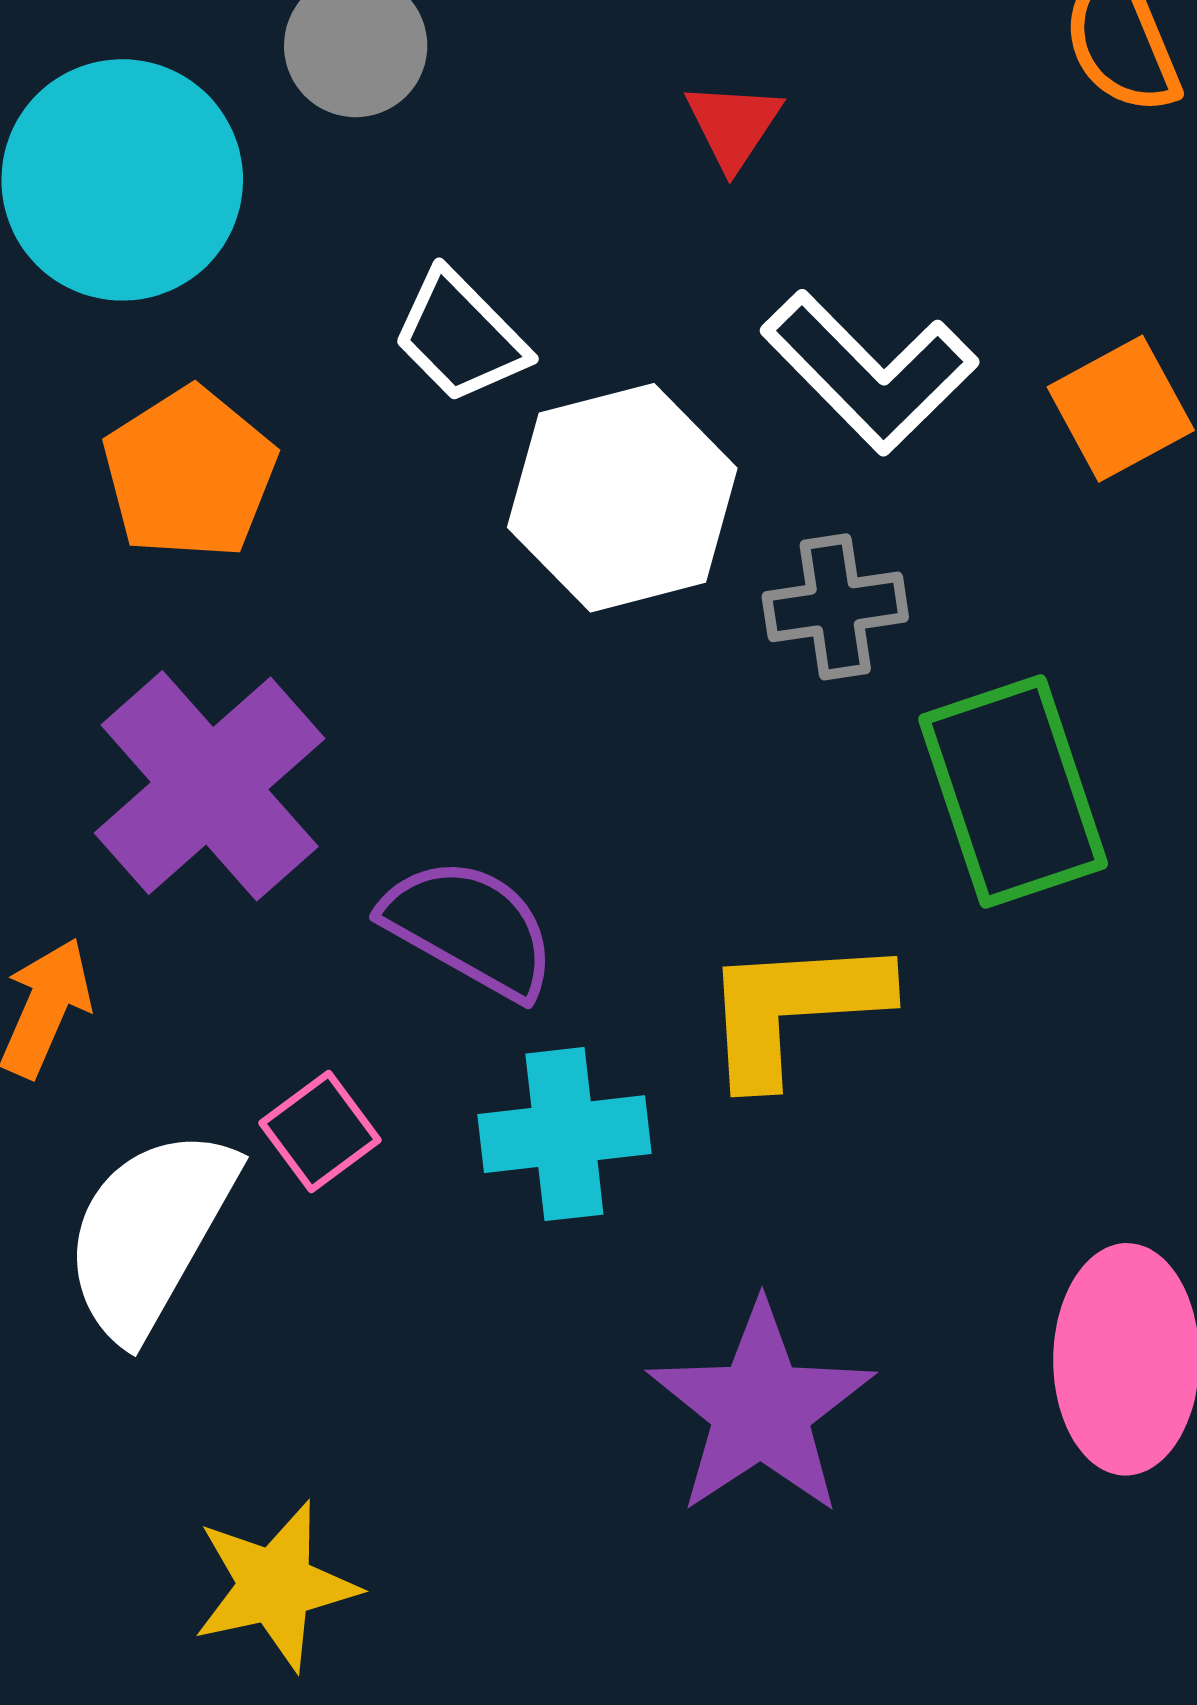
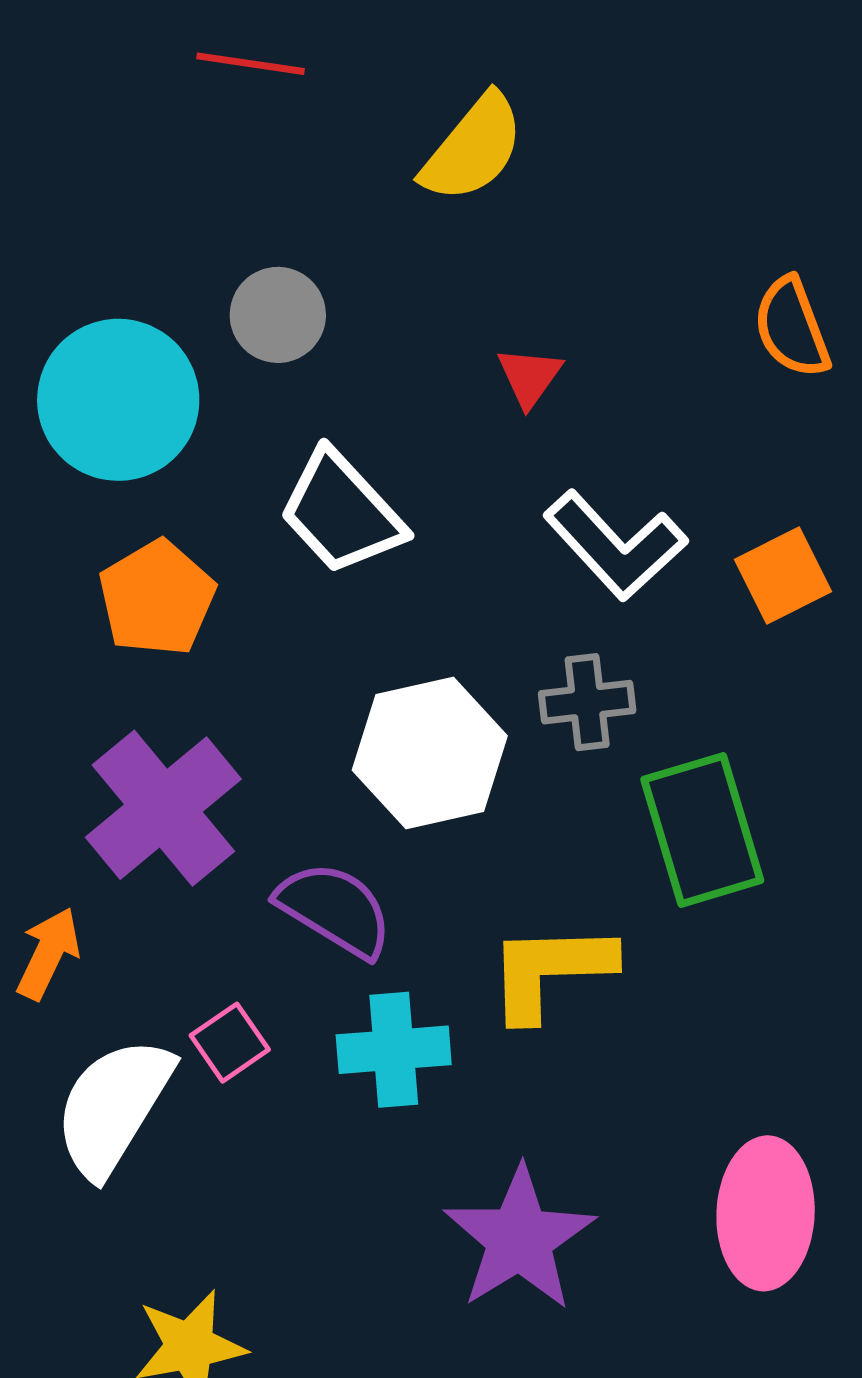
white trapezoid: (460, 337) -> (341, 512), size x1.4
white hexagon: (622, 498) -> (430, 753), moved

